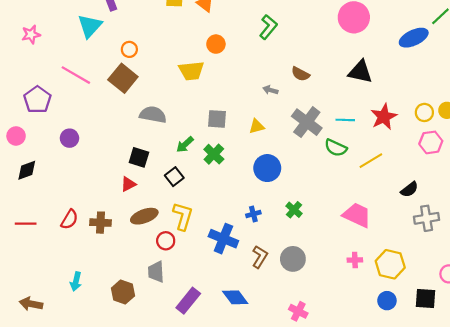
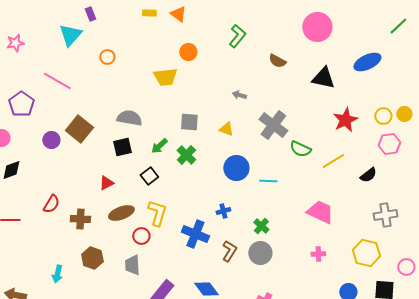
blue ellipse: (414, 38) -> (367, 62), moved
brown semicircle: (300, 74) -> (277, 61), moved
brown square: (123, 78) -> (79, 129), moved
cyan line: (345, 120) -> (268, 181), moved
yellow triangle: (257, 126) -> (226, 129), turned 35
black square: (139, 157) -> (122, 147), moved, turned -30
black semicircle: (409, 189) -> (368, 175), moved
green cross: (294, 210) -> (261, 226), moved
red semicircle: (69, 219) -> (51, 204), moved
yellow hexagon: (390, 264) -> (366, 253), moved
brown hexagon: (123, 292) -> (92, 258), moved

